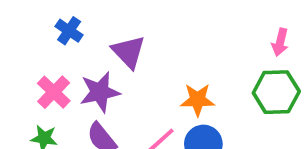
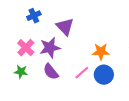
blue cross: (69, 31) -> (34, 16), turned 32

